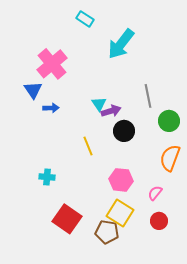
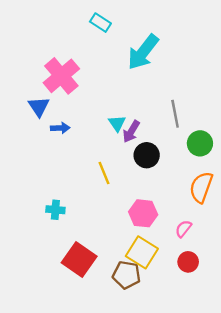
purple arrow: (111, 111) -> (131, 132), turned 138

